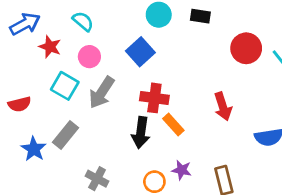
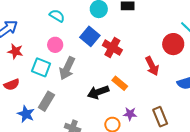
cyan semicircle: (83, 21) -> (57, 16), moved
red star: (50, 47) -> (15, 51), moved
red circle: (246, 48) -> (173, 44), moved
red cross: (154, 98) -> (112, 48), moved, turned 30
black arrow: (141, 133) -> (98, 92), turned 70

